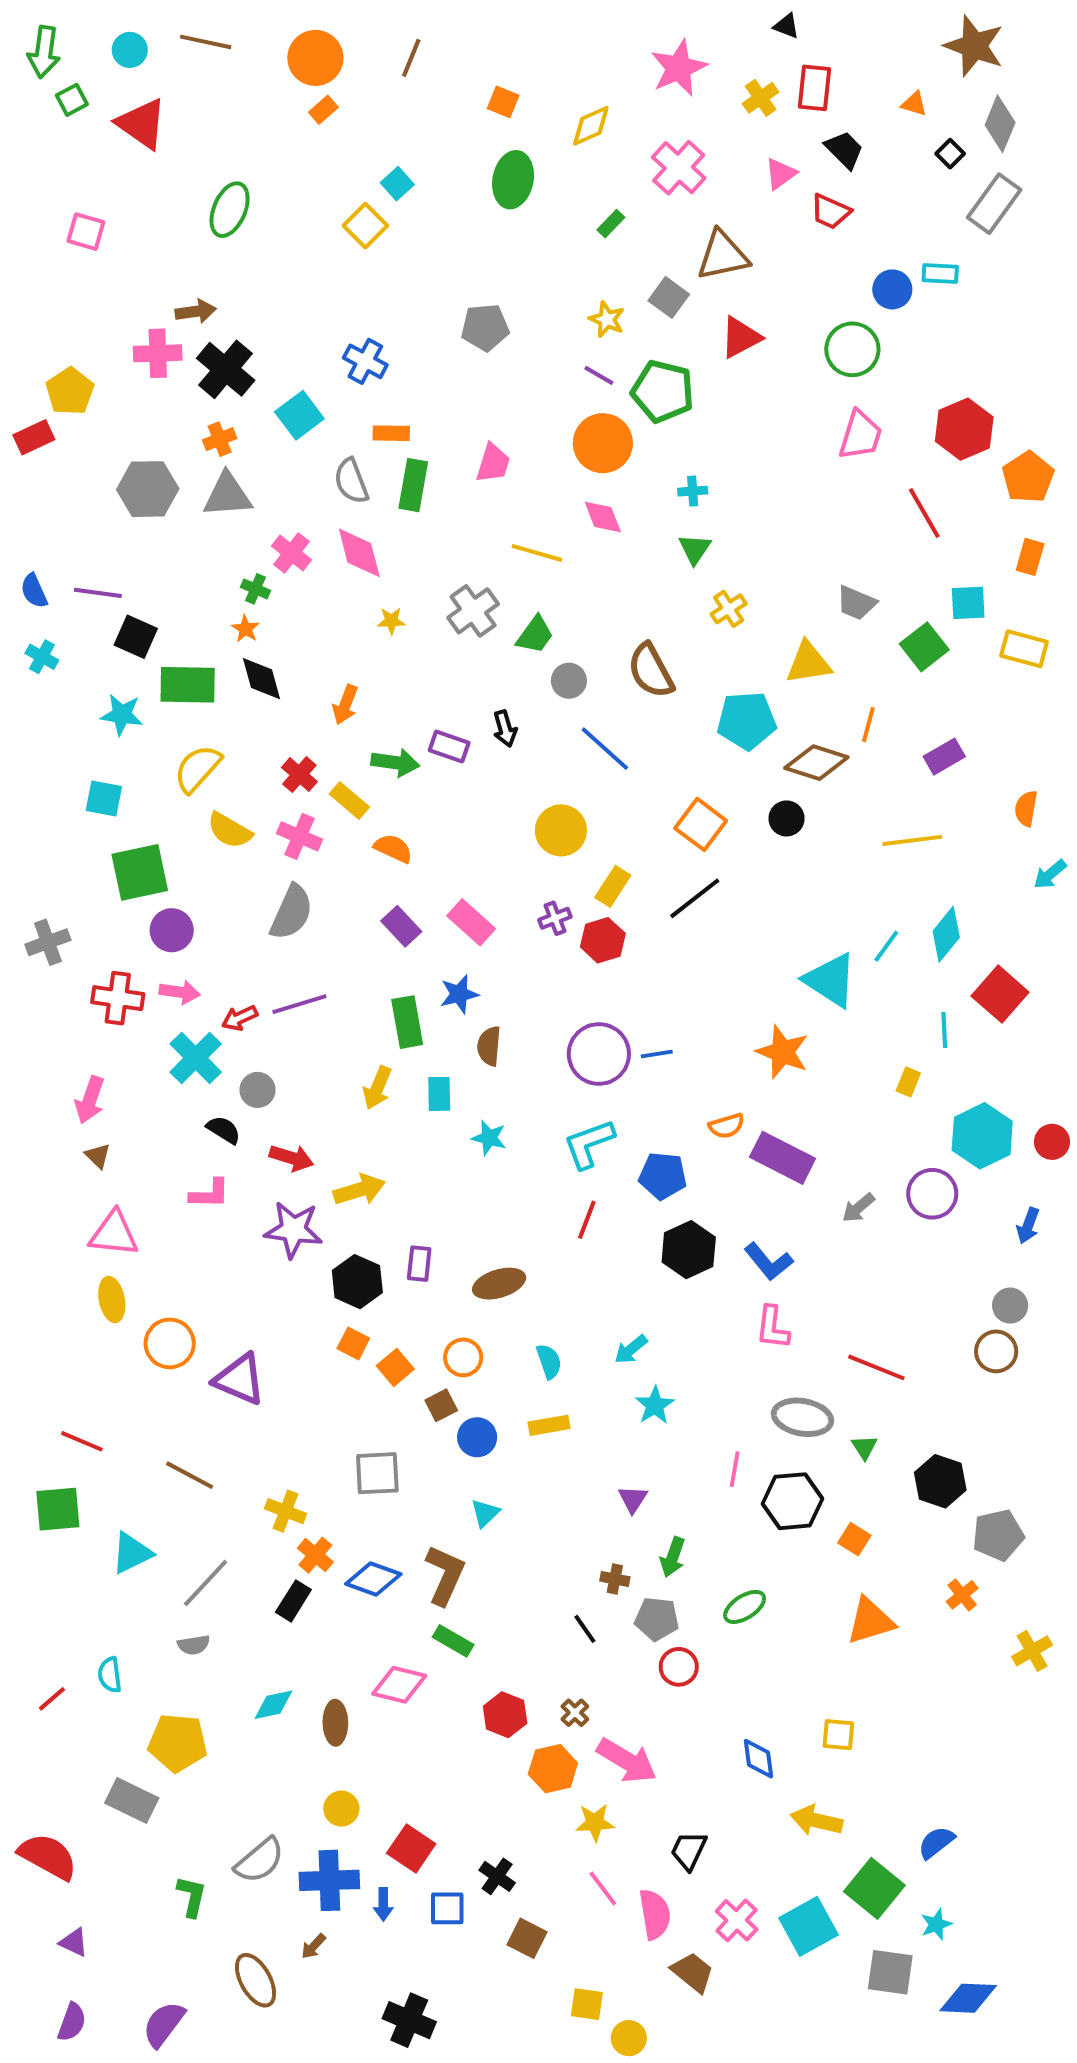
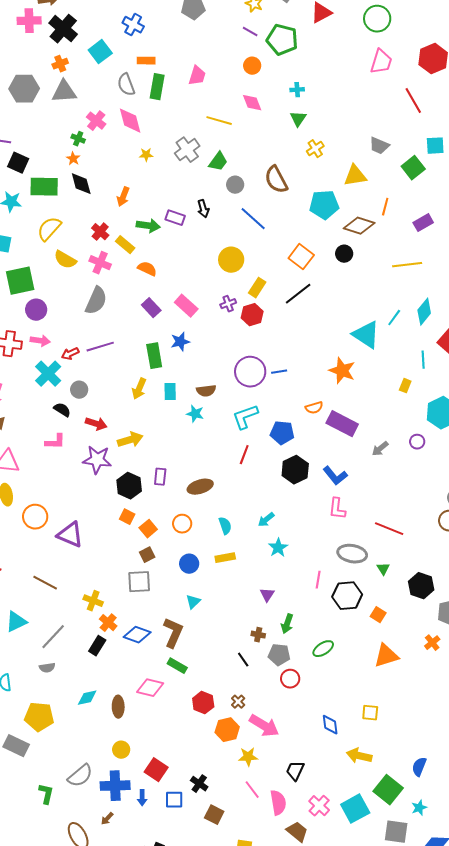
orange circle: (603, 443) -> (252, 66), size x0.6
brown semicircle: (489, 1046) -> (206, 391), moved, turned -102
purple circle: (932, 1194) -> (417, 442), size x0.6
brown square: (441, 1405) -> (147, 555), moved
blue semicircle: (936, 1842) -> (419, 767), turned -30

